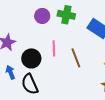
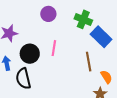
green cross: (66, 15) -> (83, 19), moved
brown line: (76, 58) -> (89, 62), moved

